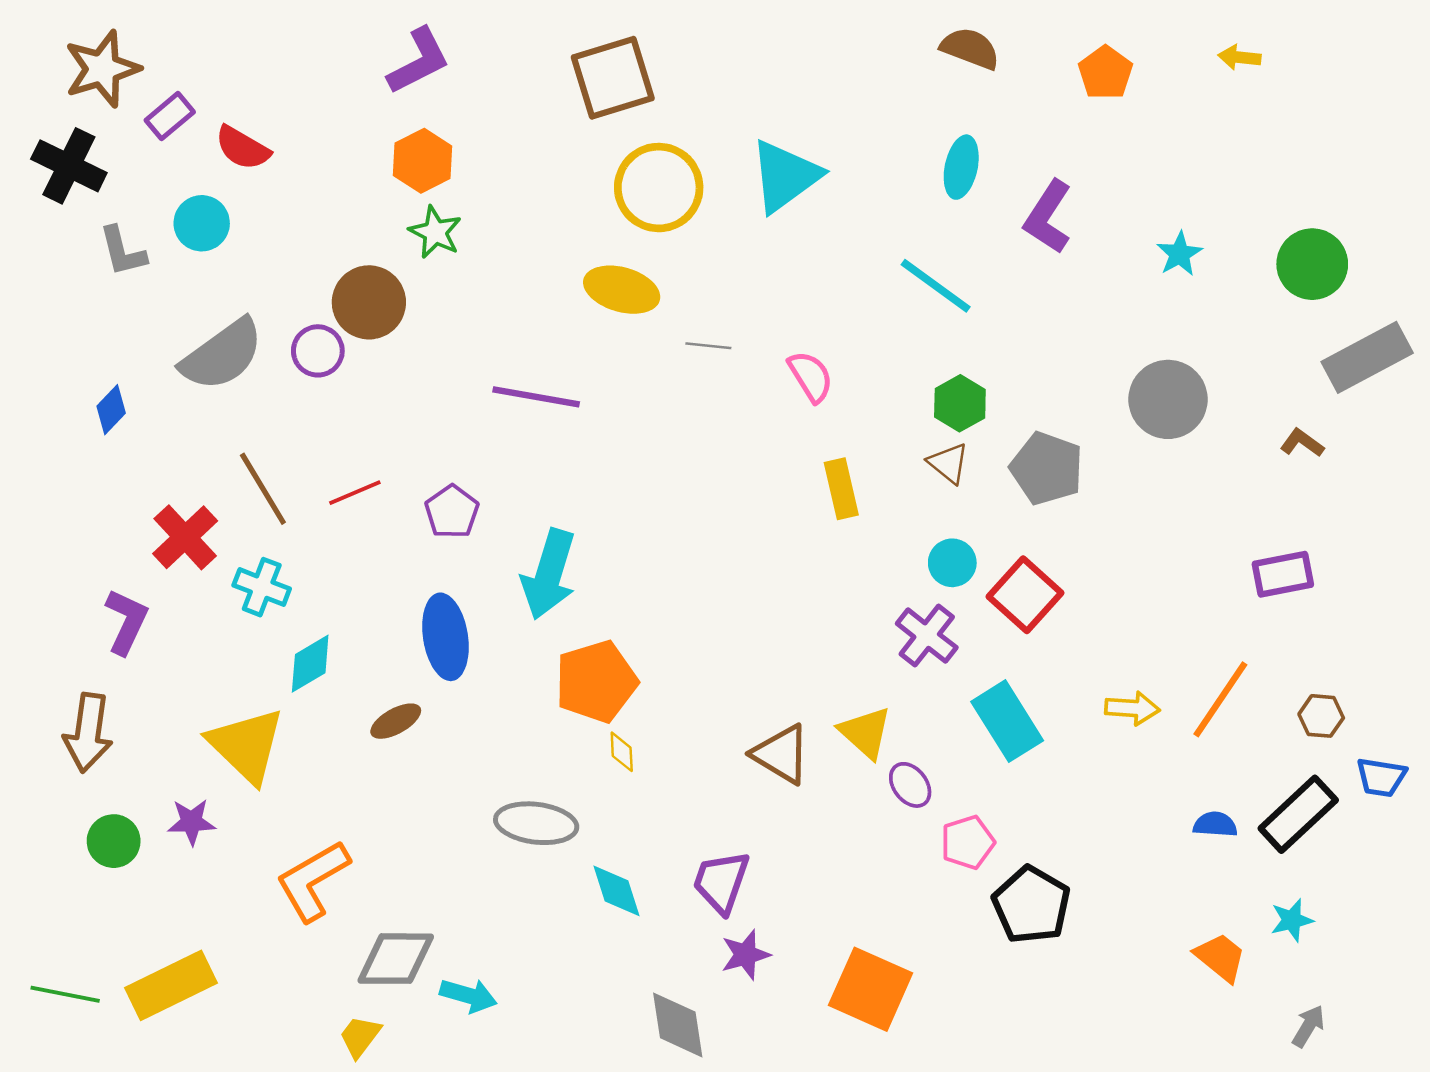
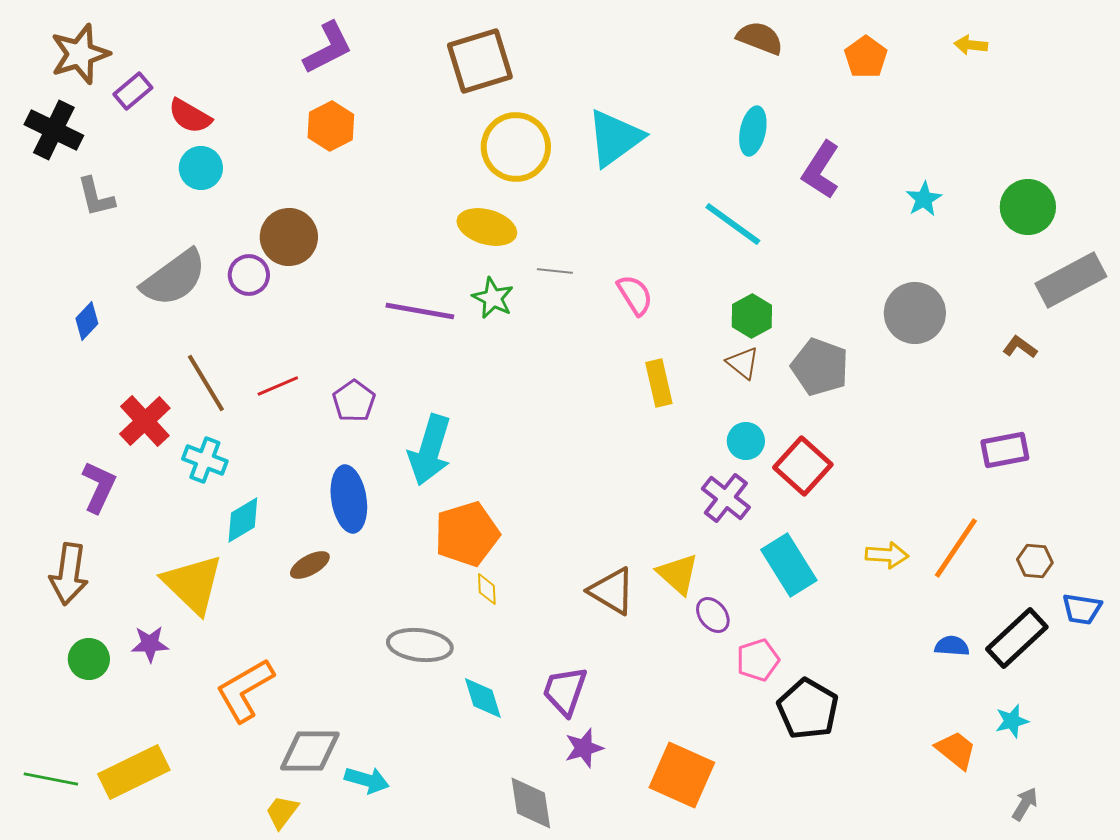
cyan circle: (202, 223) -> (201, 168), moved
green star: (435, 232) -> (493, 298), moved

